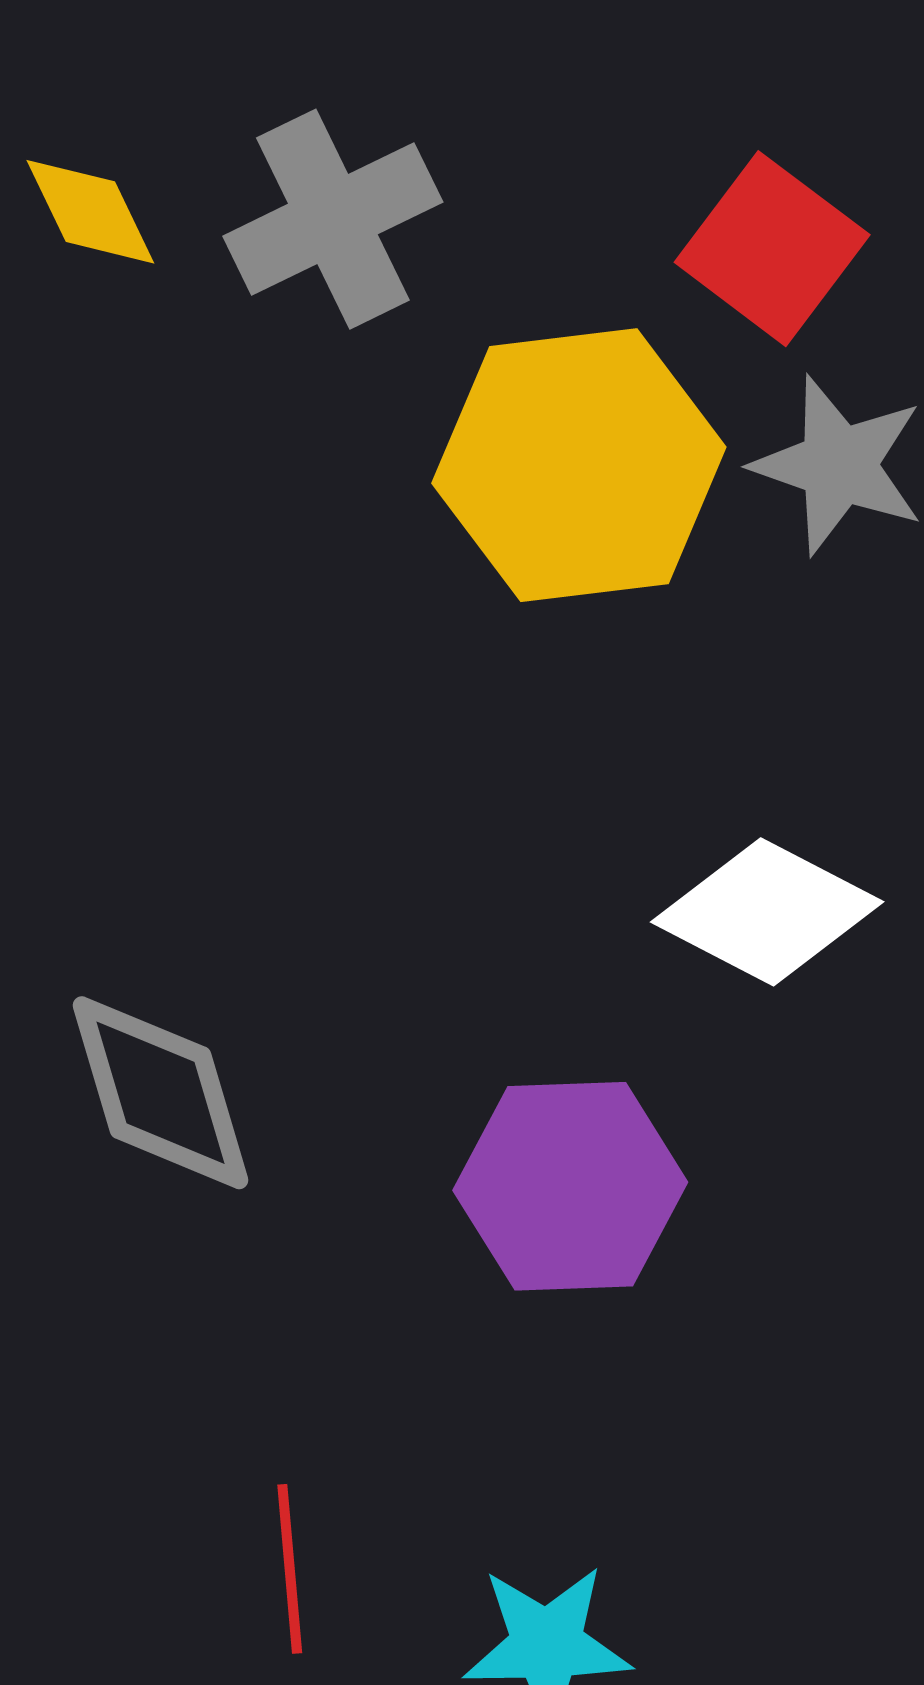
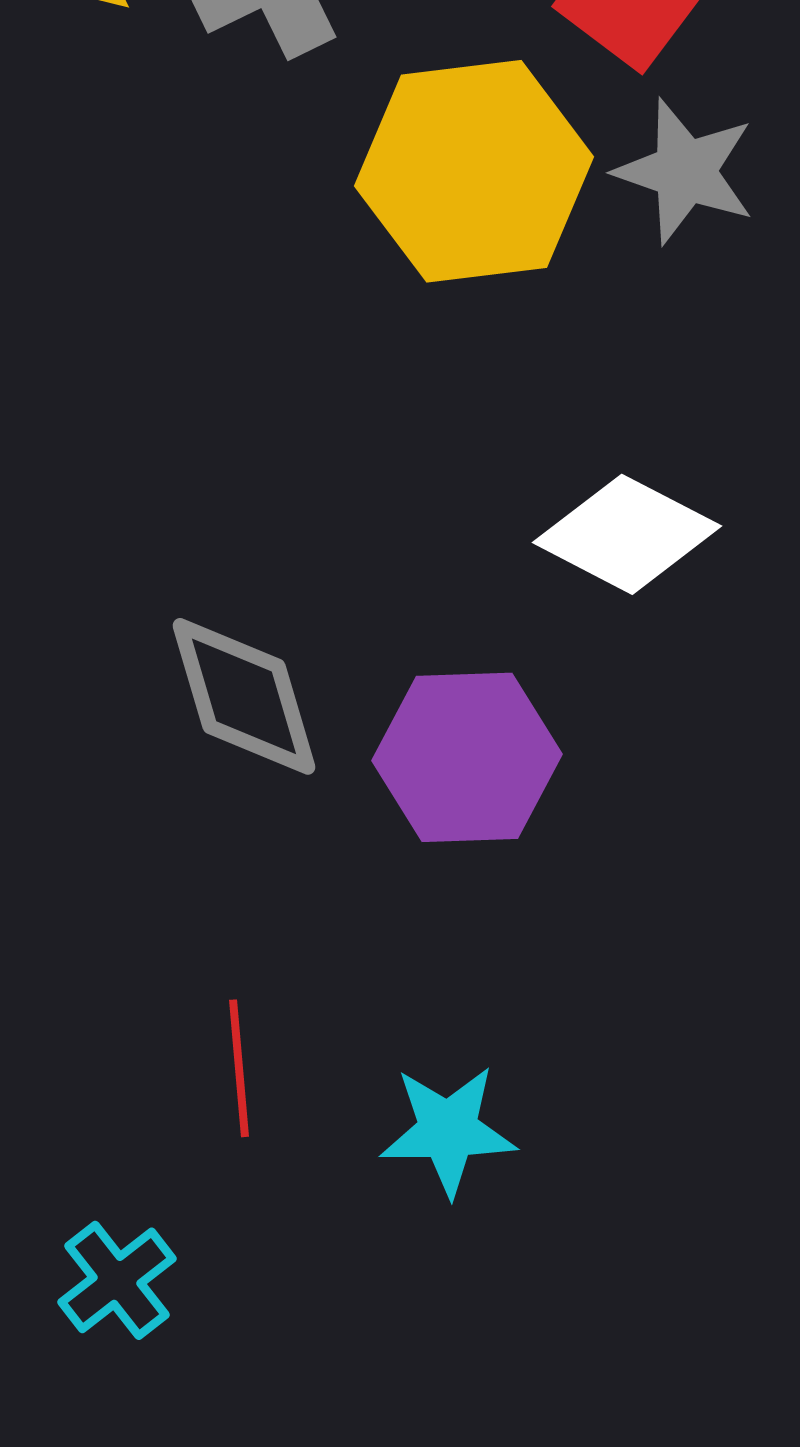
gray diamond: (161, 1093) -> (244, 696), moved

